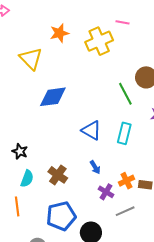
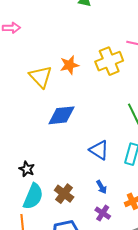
orange star: (59, 33) -> (69, 65), moved
cyan semicircle: (27, 179) -> (33, 196), size x1.5
purple cross: (106, 192) -> (103, 213), moved

